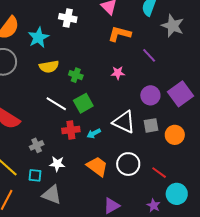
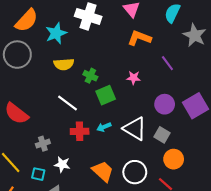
white cross: (68, 18) -> (88, 16), size x1.4
green square: (83, 103) -> (106, 95), moved
gray square: (151, 125) -> (162, 135), turned 35
cyan arrow: (94, 133) -> (104, 127), moved
orange circle: (175, 135) -> (174, 159), moved

